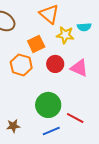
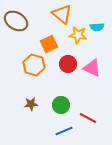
green circle: (48, 105) -> (61, 105), size x0.7
brown star: (13, 126) -> (31, 104), moved

